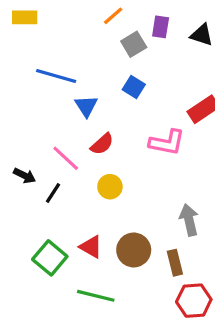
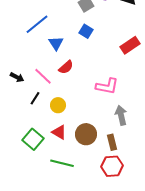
blue line: (56, 76) -> (37, 24), turned -55
pink L-shape: (167, 142) -> (107, 86), moved
black arrow: (25, 176) -> (17, 77), moved
yellow circle: (110, 187) -> (58, 105), moved
red hexagon: (194, 301) -> (112, 166), moved

